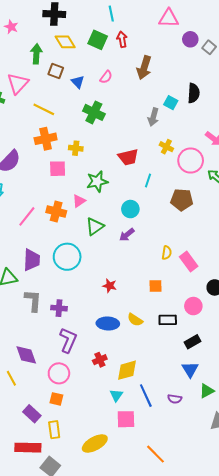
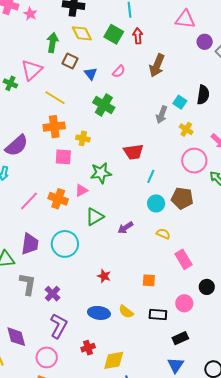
yellow cross: (166, 147) -> (186, 129), moved
cyan circle: (130, 209) -> (156, 203), moved
yellow semicircle: (167, 253) -> (163, 234), moved, turned -80
purple cross: (59, 308) -> (53, 294), turned 35

